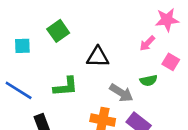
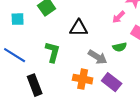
green L-shape: (66, 87) -> (53, 52), turned -70

